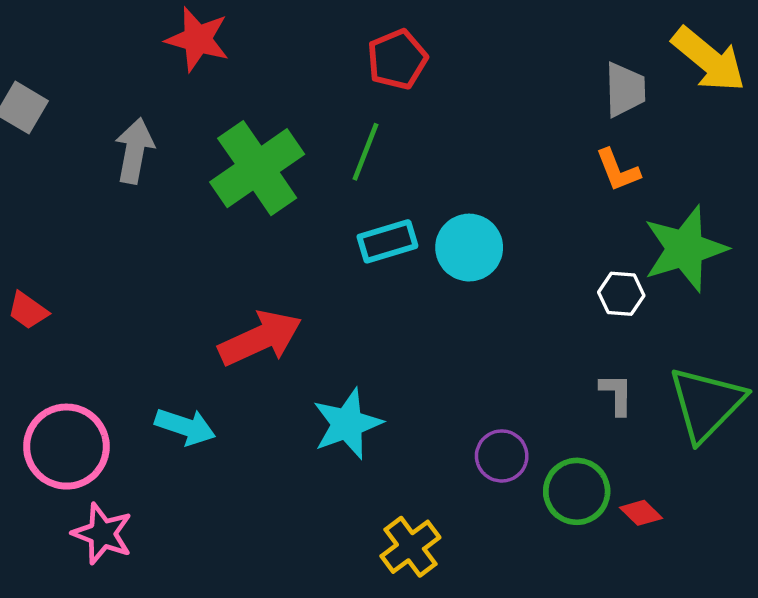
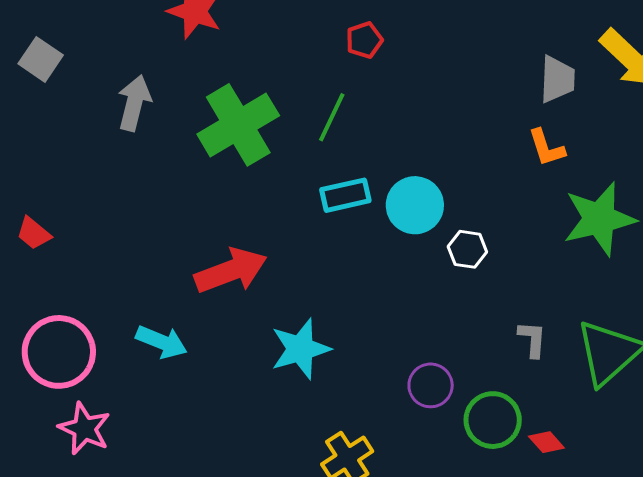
red pentagon: (397, 59) -> (364, 40), size x0.7
white hexagon: (621, 294) -> (467, 249), moved

